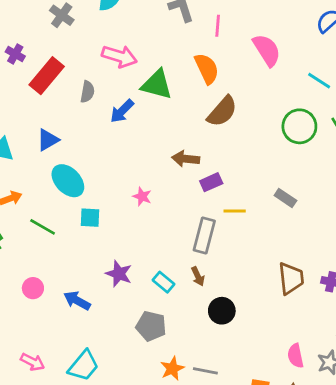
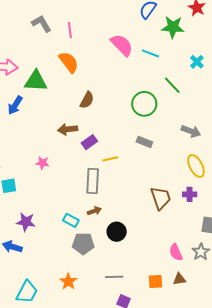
pink semicircle: (267, 50) -> (122, 45), moved
brown semicircle: (222, 111) -> (87, 100), moved, size x0.7
green circle: (299, 126) -> (144, 104), moved
purple star: (119, 274) -> (26, 222), moved
brown arrow: (198, 276) -> (94, 211), turned -72
gray pentagon: (151, 326) -> (83, 244), moved
orange star: (172, 368) -> (68, 282), moved

